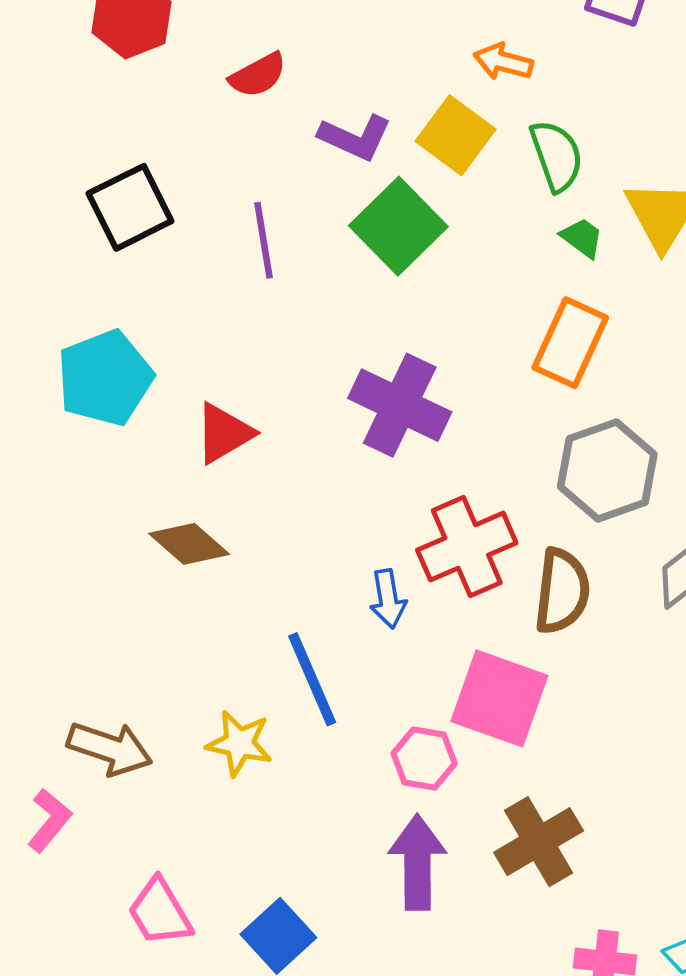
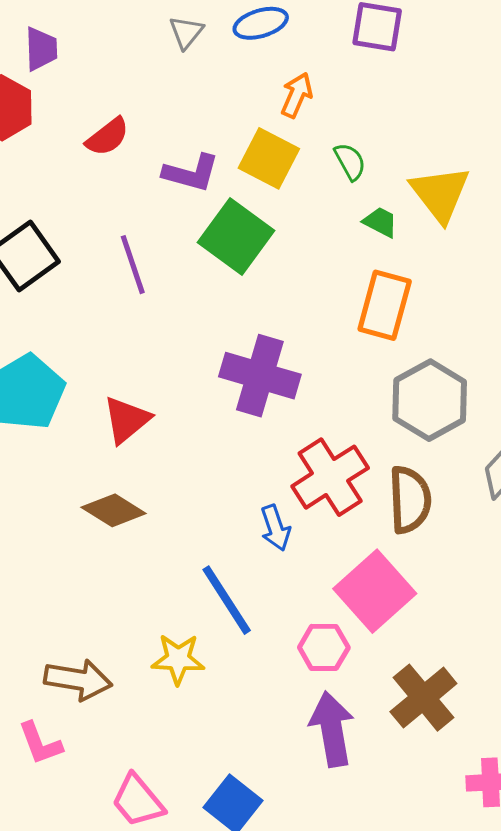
orange arrow: (503, 62) -> (297, 95), turned 108
green semicircle: (556, 156) -> (350, 162), size x0.7
pink square: (499, 698) -> (375, 591), turned 38
pink L-shape: (49, 820) -> (40, 743), turned 129

